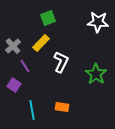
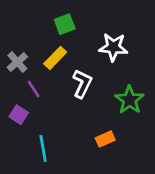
white star: (98, 22) -> (113, 47), moved
orange rectangle: (62, 107) -> (105, 139), moved, turned -32

